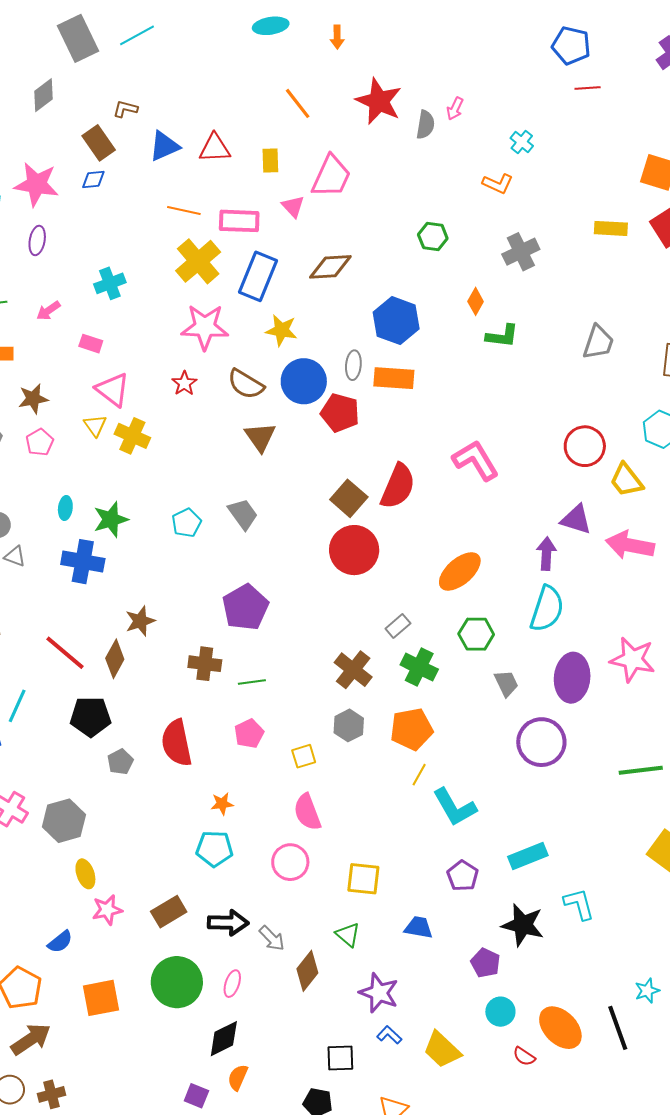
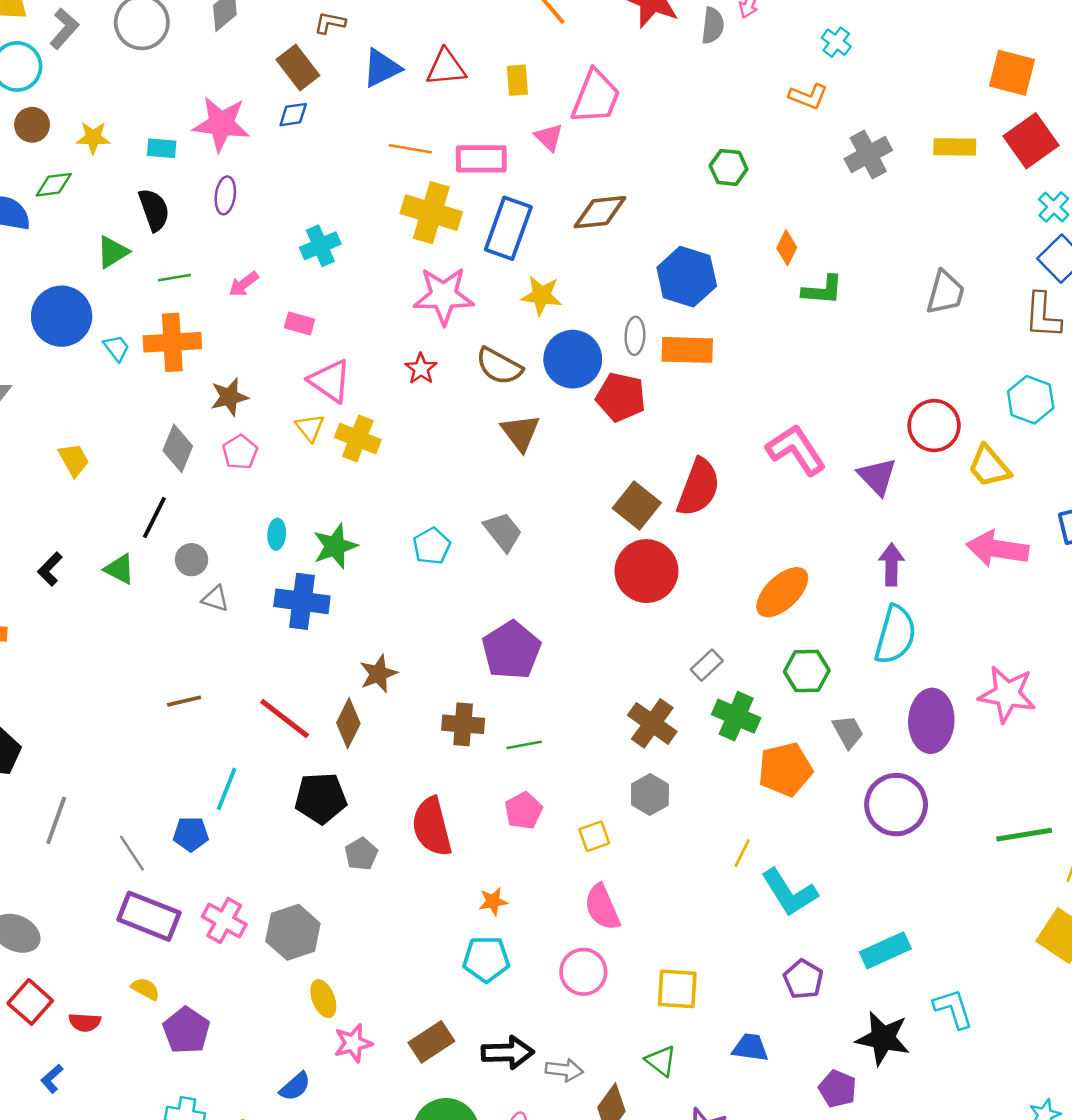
gray cross: (521, 252) -> (868, 155), moved
yellow cross: (198, 261) -> (431, 213), turned -30
purple triangle: (576, 519) -> (877, 476), moved, turned 32
orange pentagon: (411, 729) -> (785, 769), moved
gray arrow: (272, 938) -> (564, 1070), turned -36

